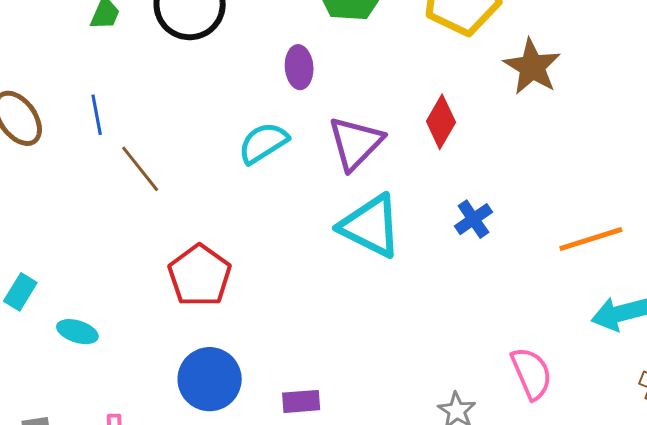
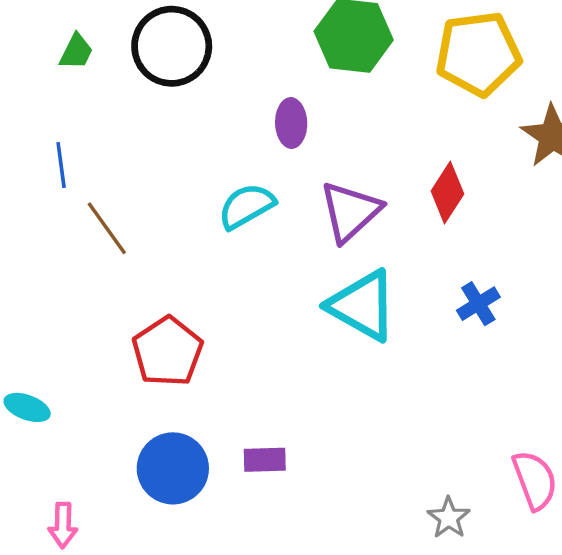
purple rectangle: (301, 401) -> (265, 460), moved

